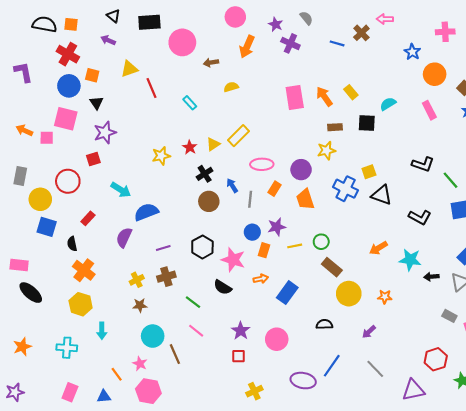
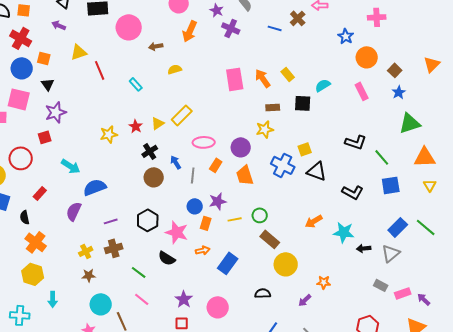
orange star: (385, 297) -> (324, 282), moved

